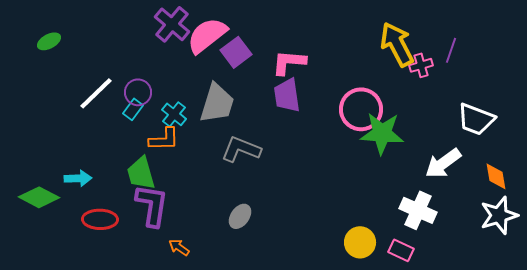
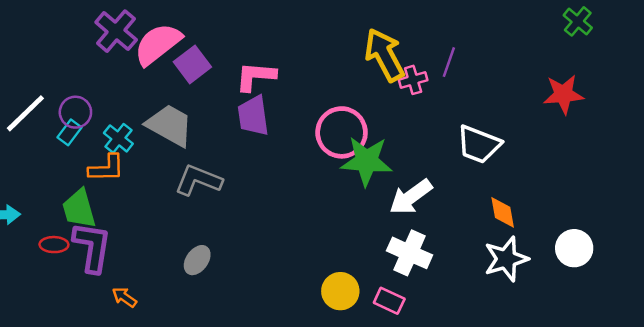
gray trapezoid: (217, 103) -> (170, 125), turned -78
white arrow: (443, 163) -> (411, 197), moved
red ellipse: (100, 219) -> (54, 245), moved, size x0.7

